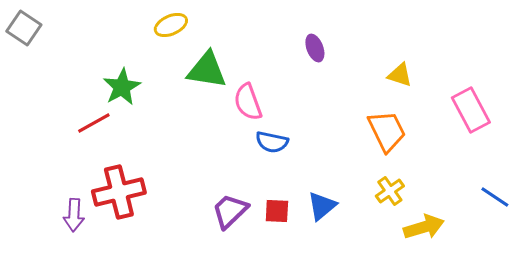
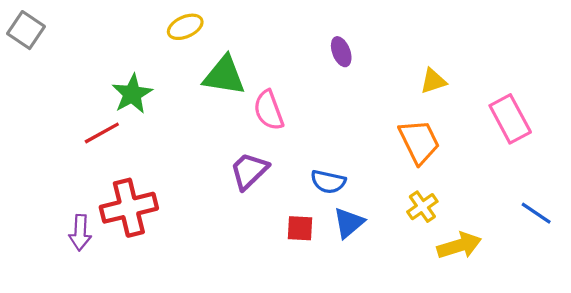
yellow triangle: (400, 75) -> (433, 81), turned -36
blue semicircle: (272, 142) -> (328, 182), moved
purple trapezoid: (230, 211) -> (249, 171), moved

